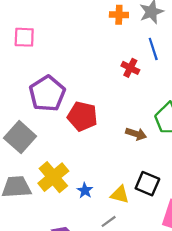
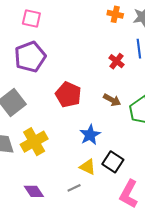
purple pentagon: (47, 94) -> (30, 57), moved
brown arrow: (136, 134) -> (112, 100), moved
blue star: (85, 191) -> (90, 135), moved, size x1.5

